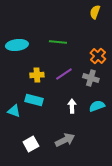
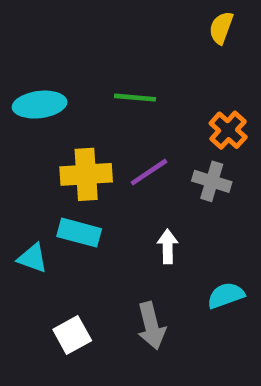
yellow cross: (37, 75) -> (86, 174), size x1.5
cyan semicircle: (97, 106) -> (226, 295), moved
gray arrow: (65, 140) -> (151, 326), turned 102

